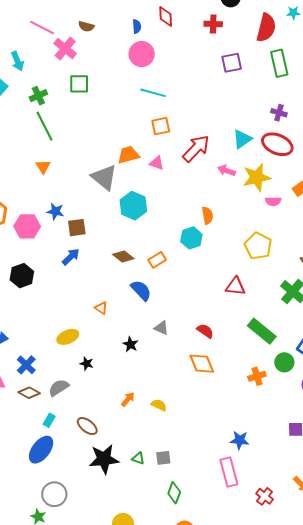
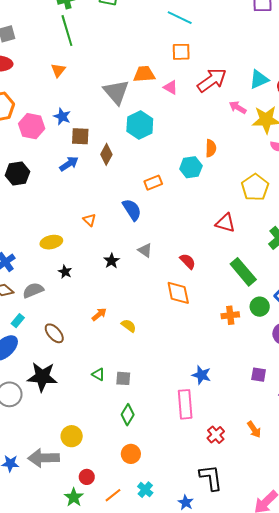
brown diamond: (123, 256) -> (106, 154), moved, turned 70
black star: (104, 459) -> (42, 377), moved

